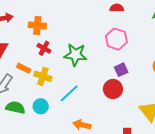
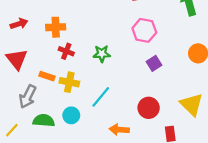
green star: (75, 55) -> (102, 54), size x0.7
red circle: (113, 89) -> (149, 108), moved

